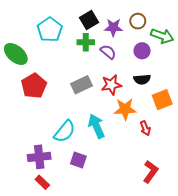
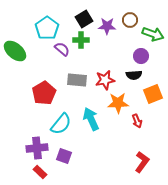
purple circle: (142, 51) -> (141, 56), moved
purple semicircle: (108, 52) -> (62, 49), moved
gray rectangle: (82, 85) -> (77, 80), turned 30
red pentagon: (34, 86) -> (44, 93), moved
purple square: (78, 160) -> (64, 156), moved

